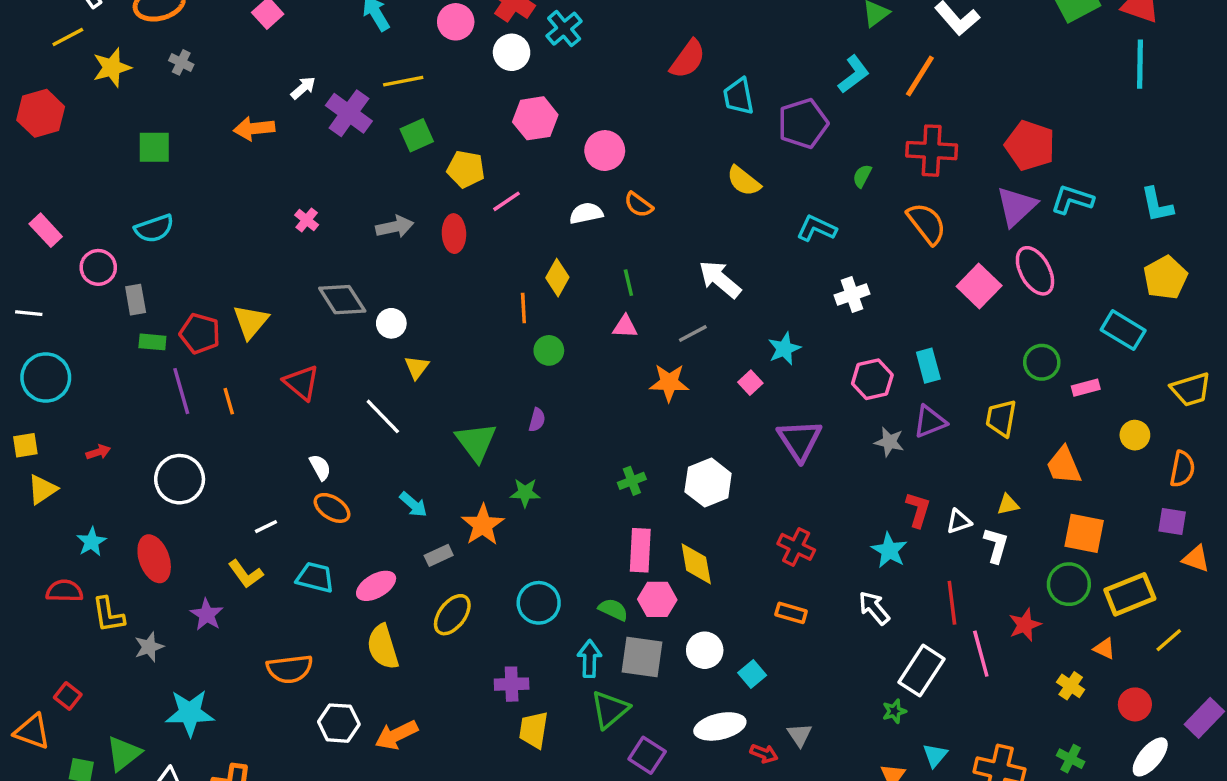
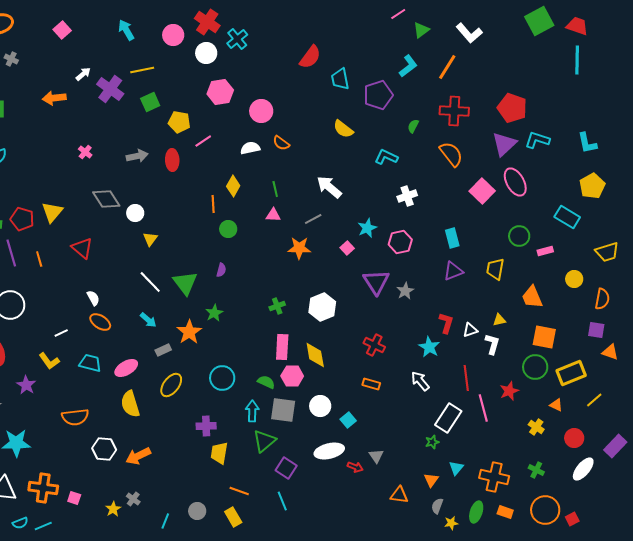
pink hexagon: (872, 379) -> (400, 242), moved
white line: (383, 416) -> (150, 282), moved
gray star: (889, 442) -> (405, 291), moved, turned 30
green star: (525, 493) -> (214, 313), turned -30

